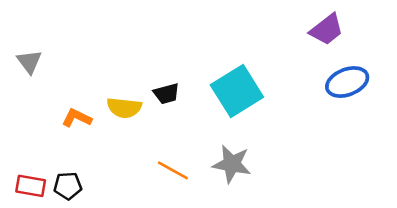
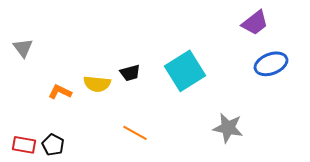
gray star: (232, 164) -> (228, 128), moved
black pentagon: (68, 186) -> (53, 145), turned 30

